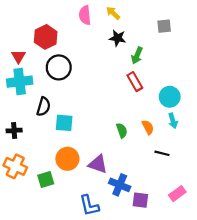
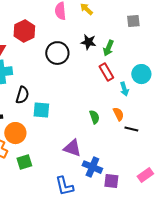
black star: (117, 38) -> (88, 42), moved
black circle: (59, 67) -> (57, 53), moved
cyan circle: (170, 97) -> (141, 74), moved
cyan arrow: (173, 121) -> (124, 89), moved
black line: (162, 153) -> (131, 129), moved
orange circle: (67, 159) -> (15, 133), moved

